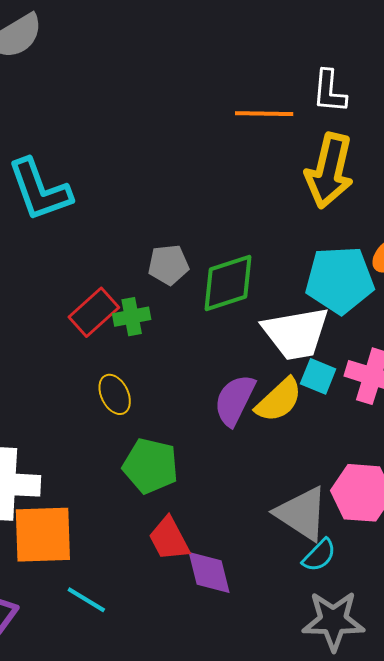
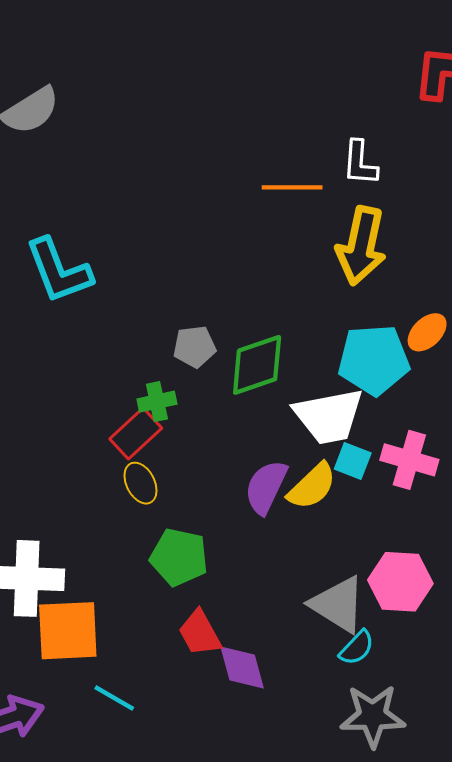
red rectangle: (94, 312) -> (136, 433), moved

